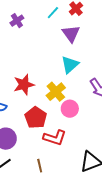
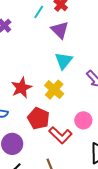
pink circle: (70, 109) -> (83, 120), moved
red L-shape: (55, 138) -> (60, 135), turned 35

